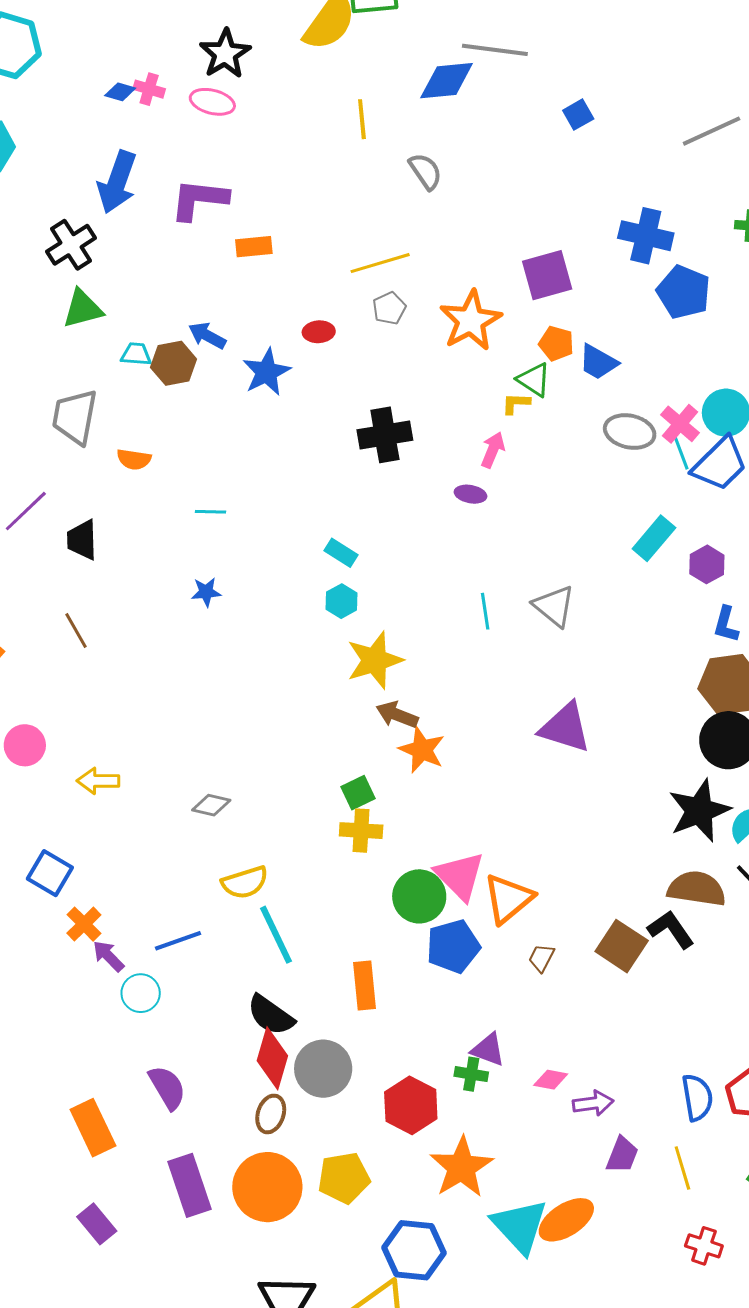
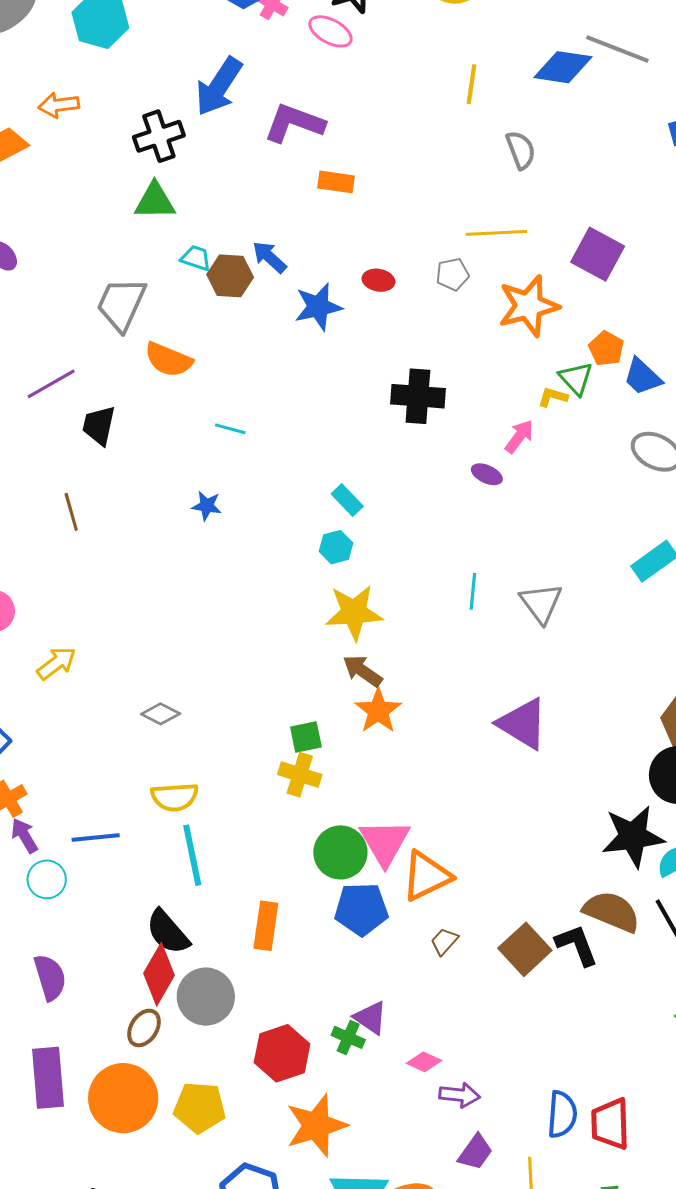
yellow line: (380, 263) -> (496, 233), moved
purple square: (547, 275) -> (598, 254), moved, turned 30
orange semicircle: (134, 459) -> (168, 360), size x1.4
yellow arrow: (98, 781) -> (57, 663), turned 129

